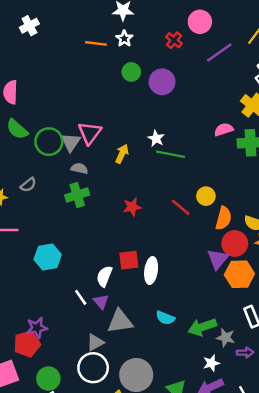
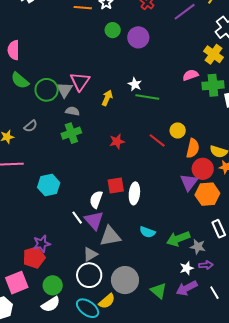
purple triangle: (101, 302) -> (94, 220), size x1.5
purple arrow: (245, 353) -> (206, 265), moved

